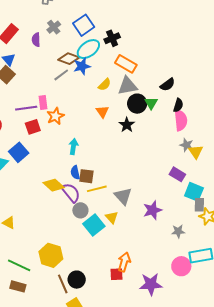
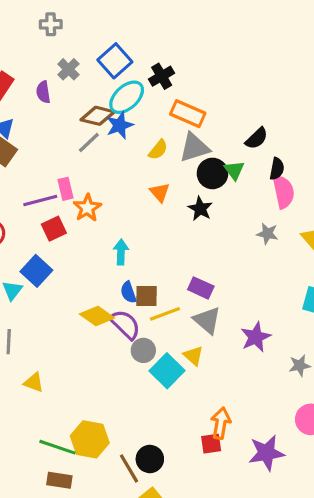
gray star: (186, 145) -> (267, 234), moved
purple rectangle: (177, 174) -> (201, 288), moved
yellow hexagon: (51, 255) -> (90, 439), moved

